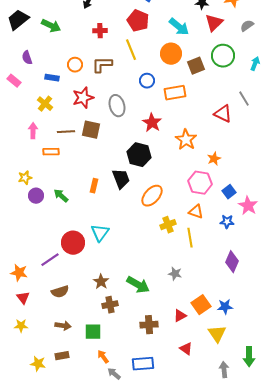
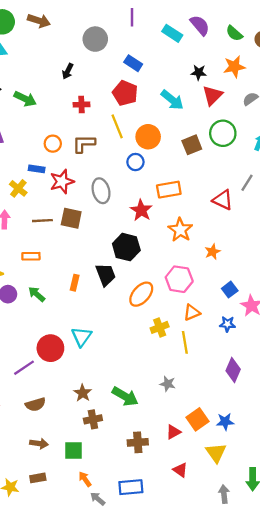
orange circle: (171, 54) -> (148, 137), moved
blue rectangle: (52, 78) -> (37, 169), moved
orange rectangle: (175, 93) -> (169, 190), moved
gray line: (244, 99) -> (247, 183), turned 63
orange rectangle: (51, 152) -> (31, 256), moved
pink hexagon: (200, 183) -> (179, 279), moved
orange triangle: (196, 212) -> (192, 313), turned -42

